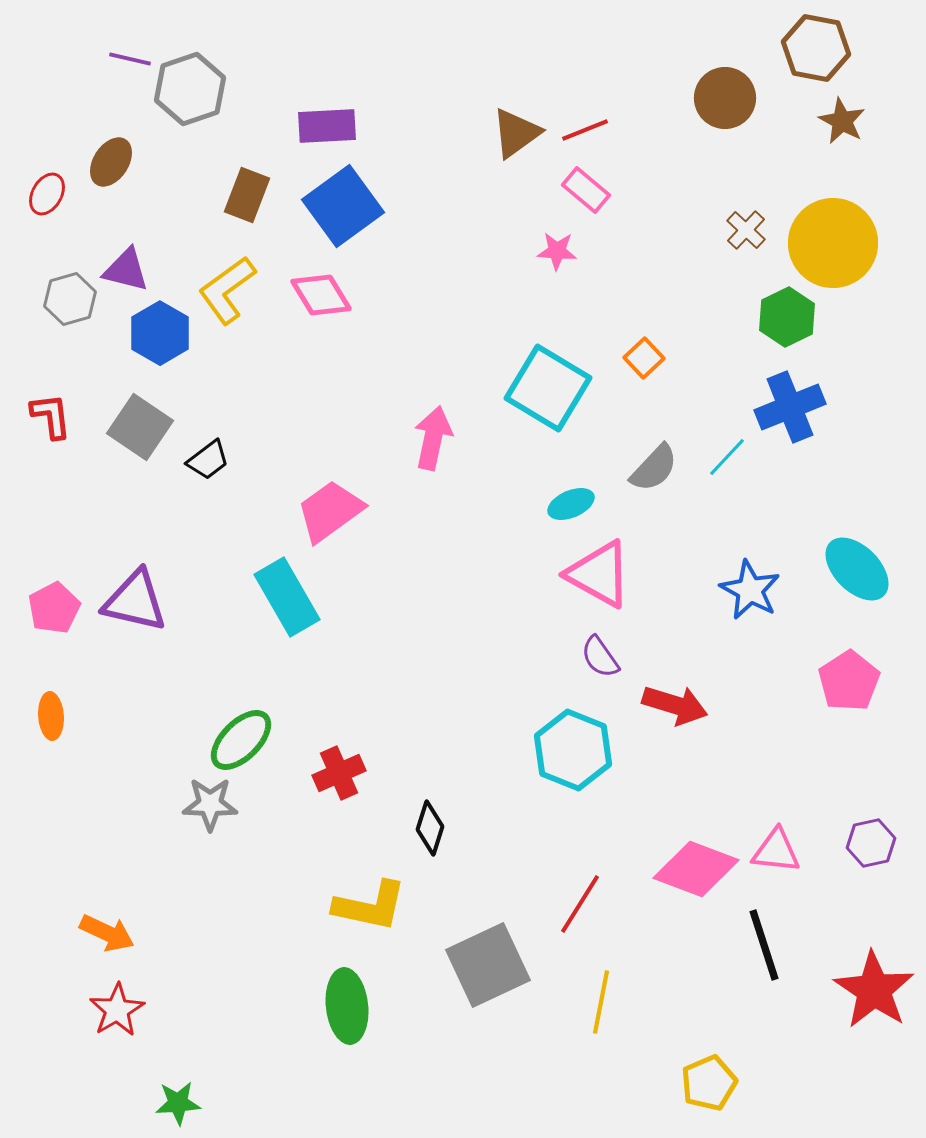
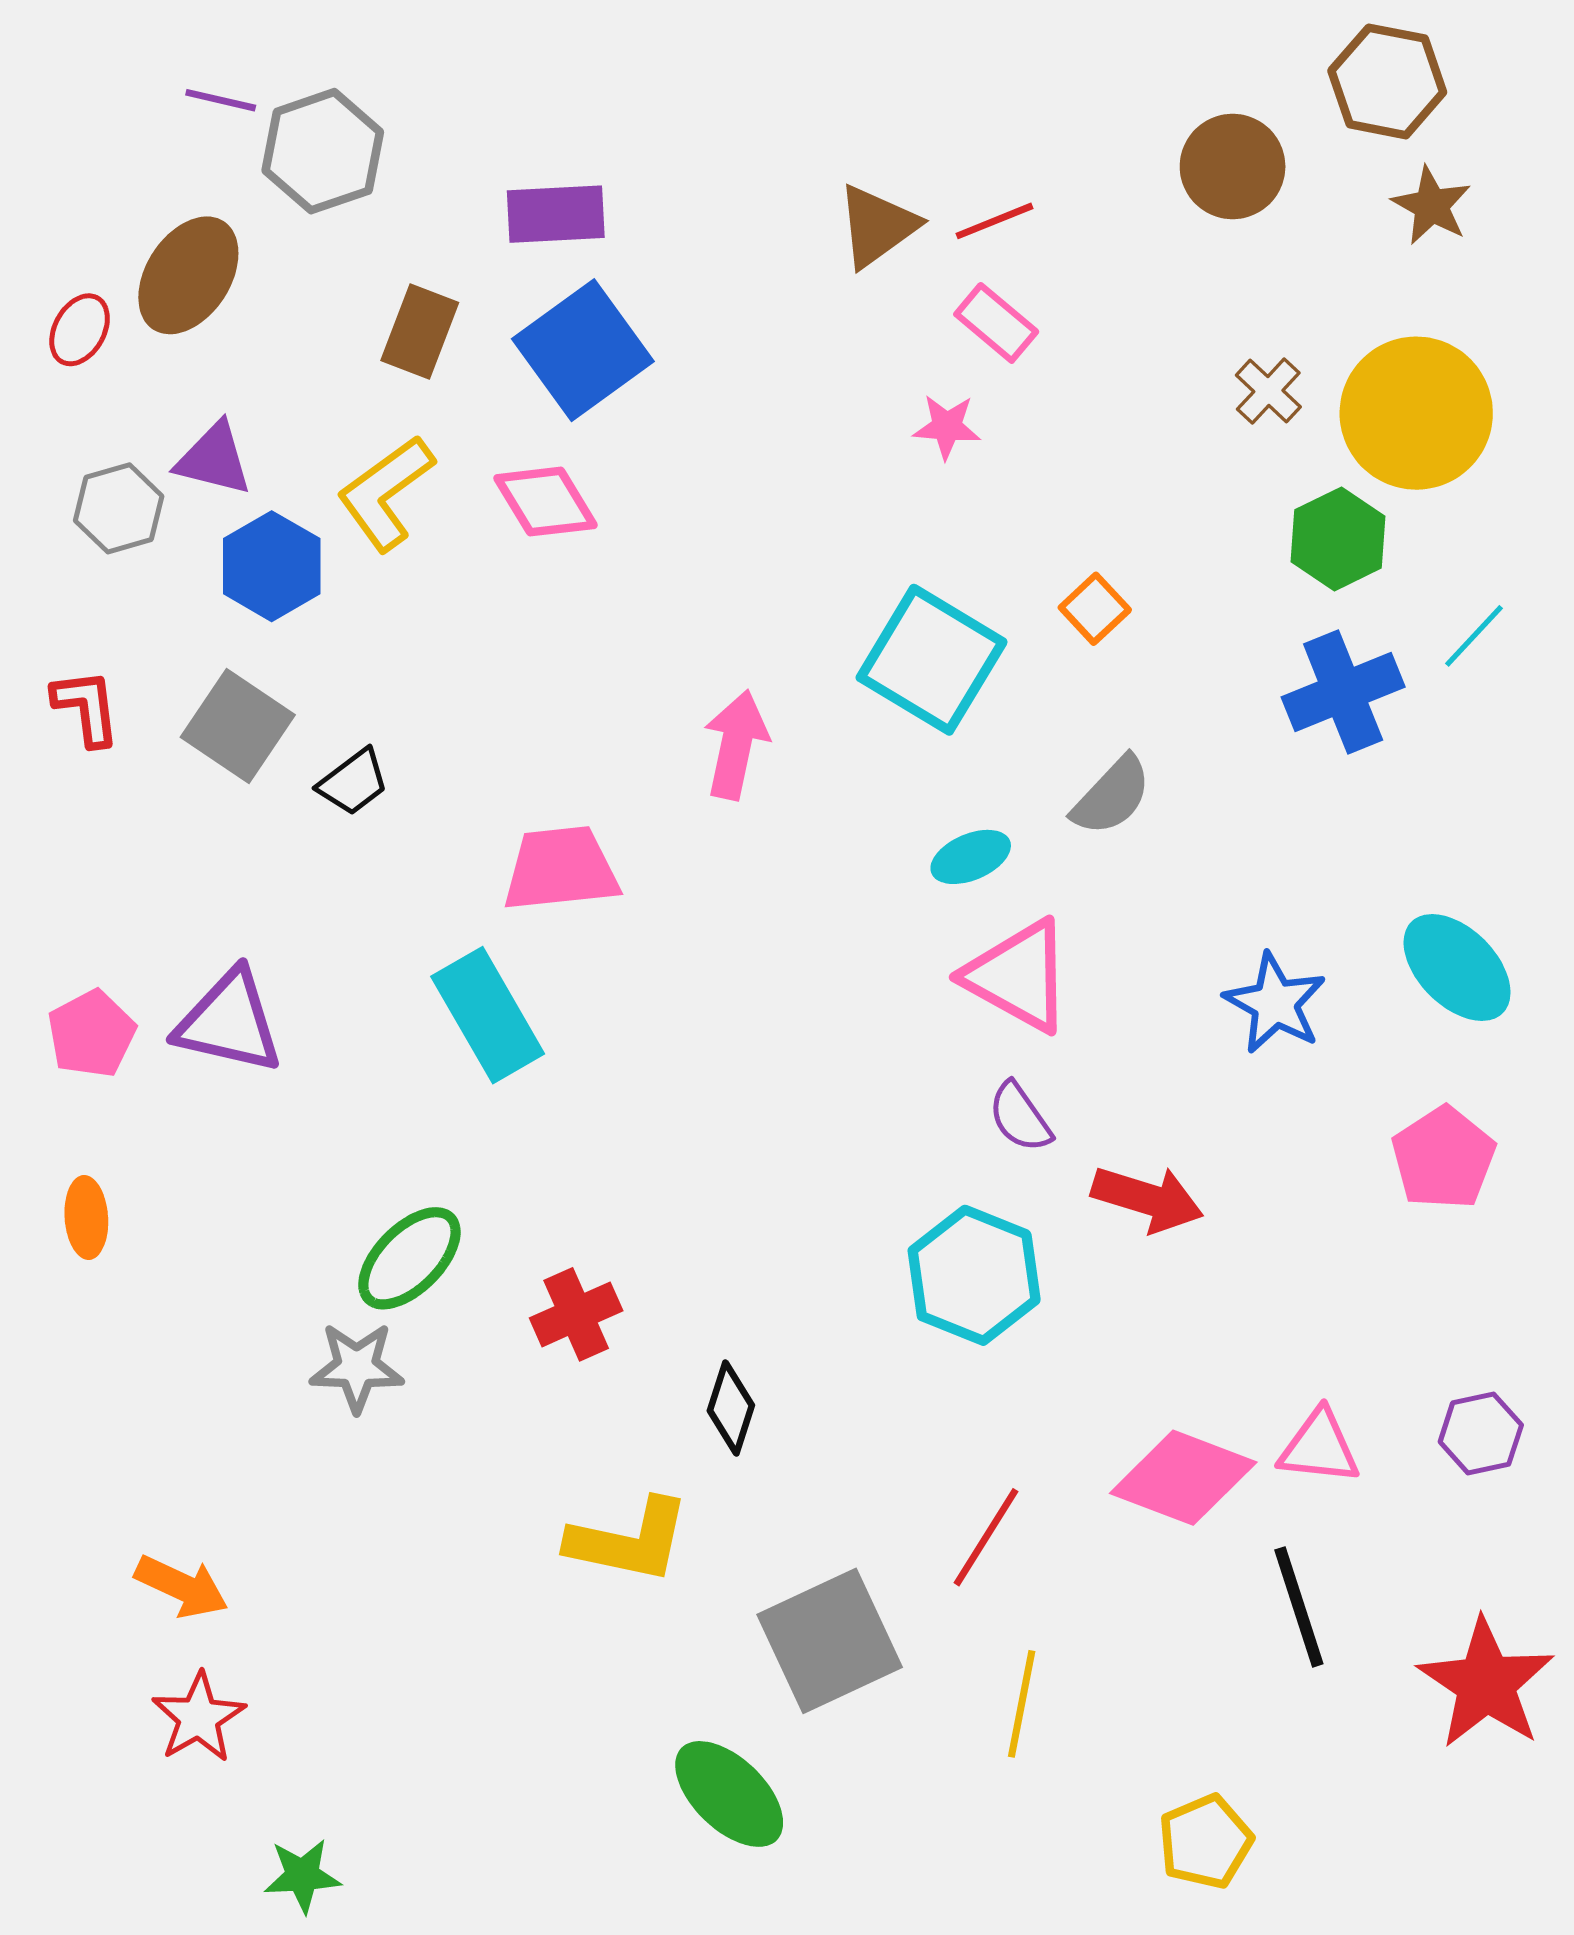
brown ellipse: (111, 162) -> (188, 275), size x1.4
cyan line: (727, 457) -> (1474, 636), moved
pink trapezoid: (330, 511) -> (561, 869), turned 30
green ellipse: (347, 1006) -> (729, 1794), moved, turned -40

